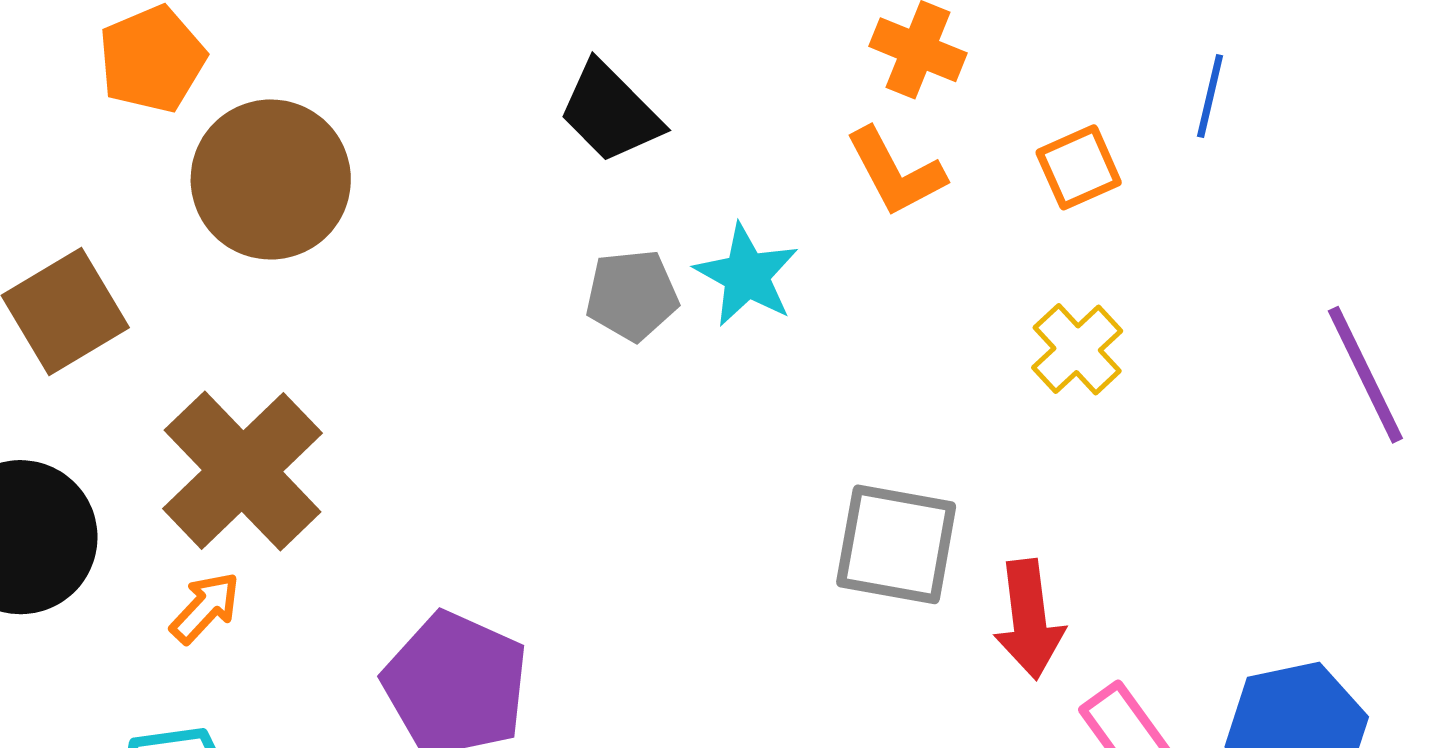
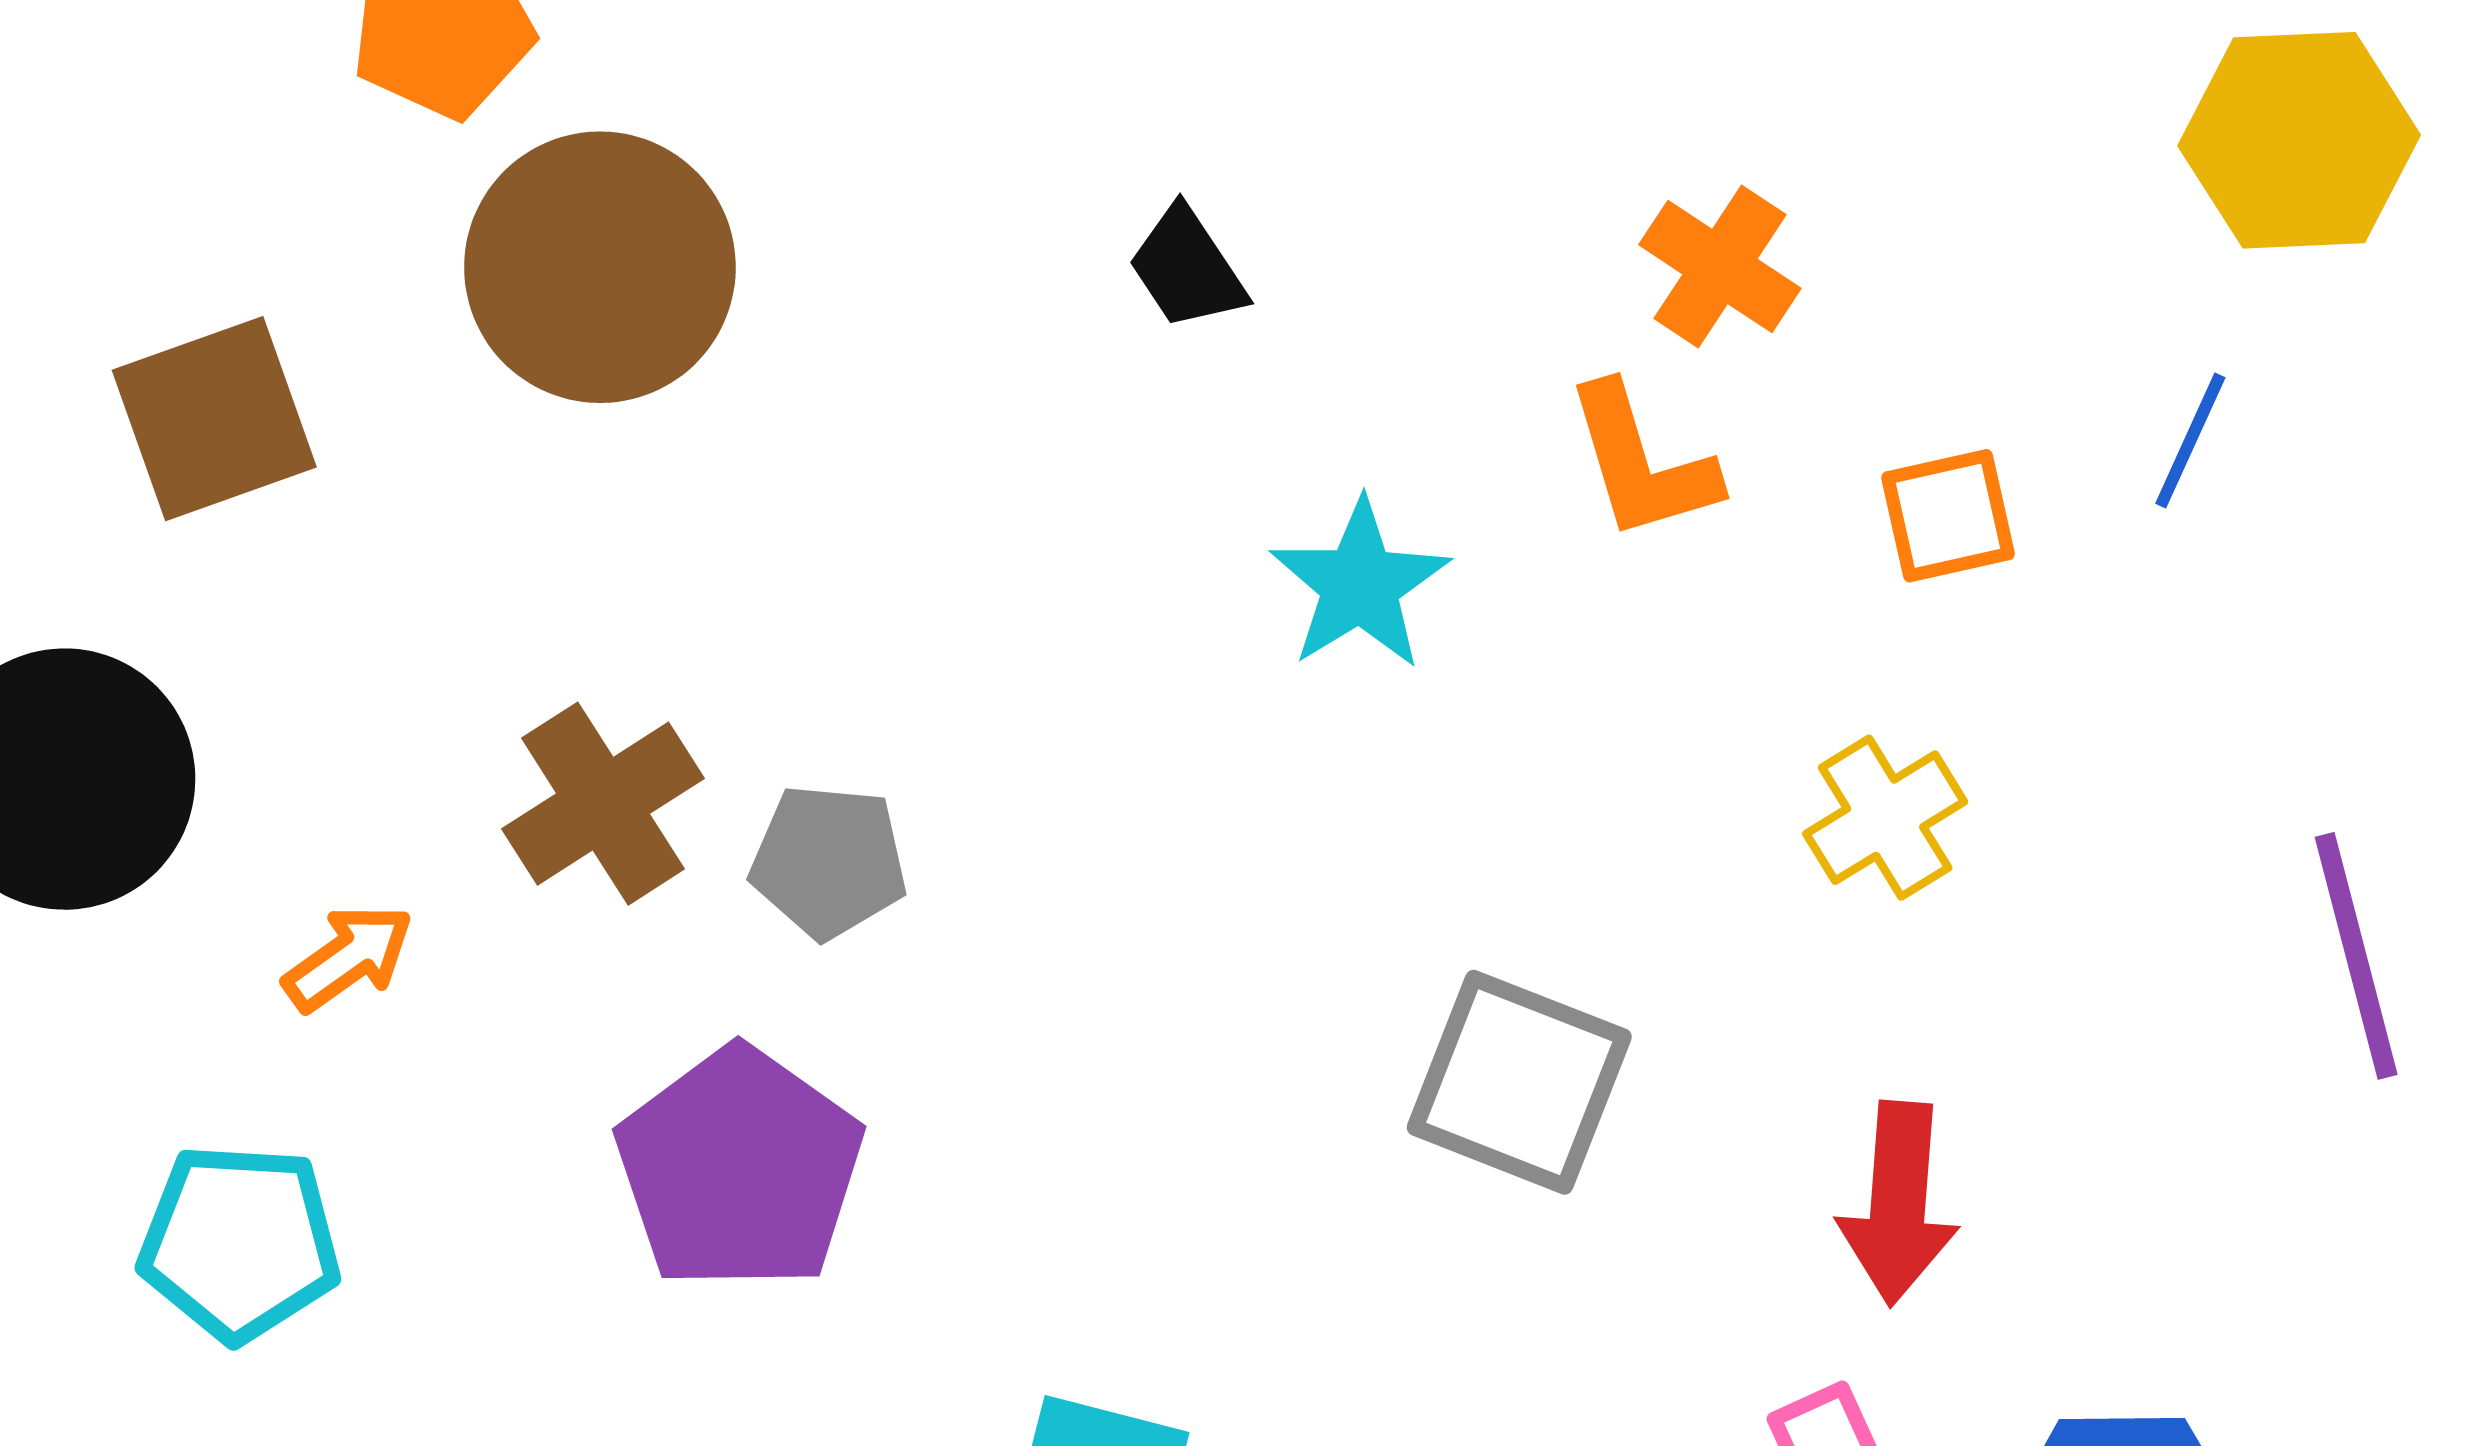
black trapezoid: (610, 112) -> (1187, 268), size x0.7
gray pentagon: (632, 295) -> (829, 861), moved
brown cross: (243, 471) -> (603, 804), moved, size x0.7
red arrow: (1029, 619) -> (1898, 1203), moved

